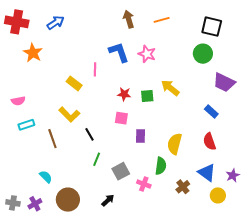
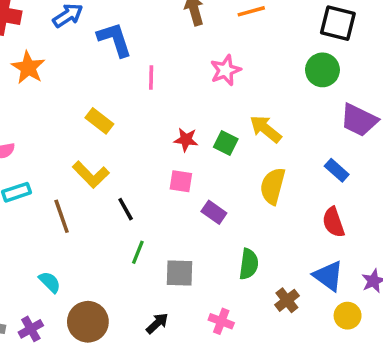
blue L-shape: (119, 52) -> (115, 39), moved
pink star: (147, 54) -> (226, 70), turned 30
pink line: (95, 69) -> (151, 77), moved
green square: (147, 96) -> (226, 143), turned 32
purple rectangle: (140, 136) -> (214, 212), turned -56
yellow semicircle: (175, 144) -> (273, 186), moved
gray square: (121, 171) -> (179, 273), turned 30
pink cross: (144, 184) -> (221, 321), moved

